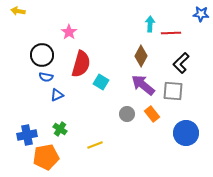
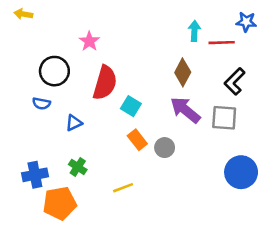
blue star: (201, 14) -> (246, 22), moved
blue semicircle: (46, 77) -> (41, 103), moved
orange rectangle: (152, 114) -> (137, 140), moved

